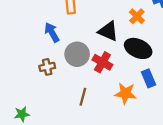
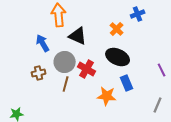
black triangle: (108, 31) -> (78, 36), moved
brown line: (83, 97) -> (66, 84), moved

